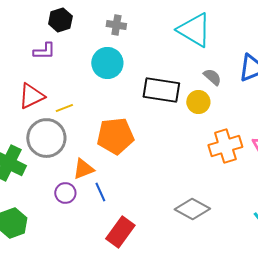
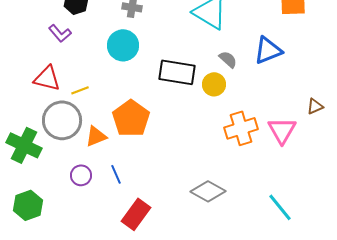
purple L-shape: (44, 51) -> (60, 33), turned 50
red triangle: (31, 96) -> (47, 78), turned 40
orange pentagon: (115, 136) -> (131, 118), turned -30
orange triangle: (83, 169) -> (96, 136), moved

